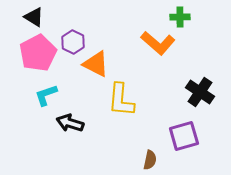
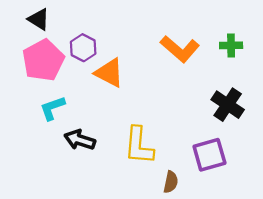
green cross: (180, 17) -> (231, 45), moved
yellow L-shape: (121, 100) -> (139, 146), moved

